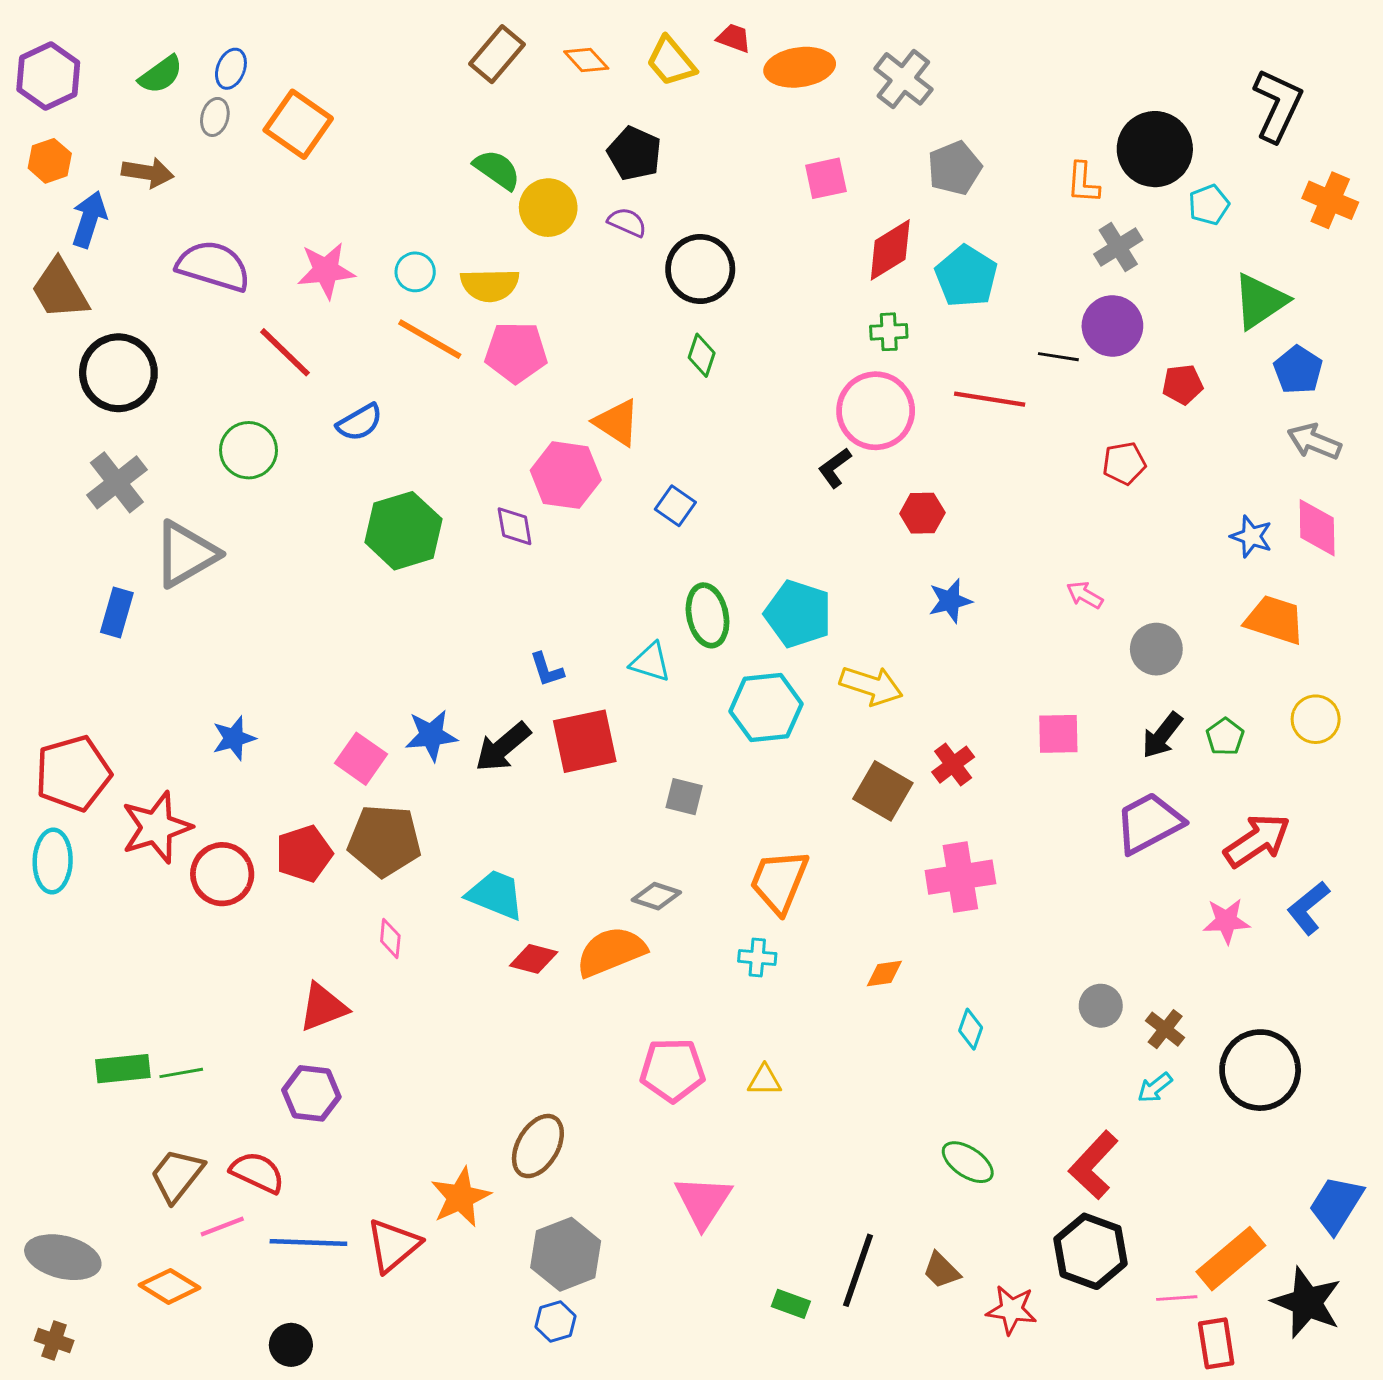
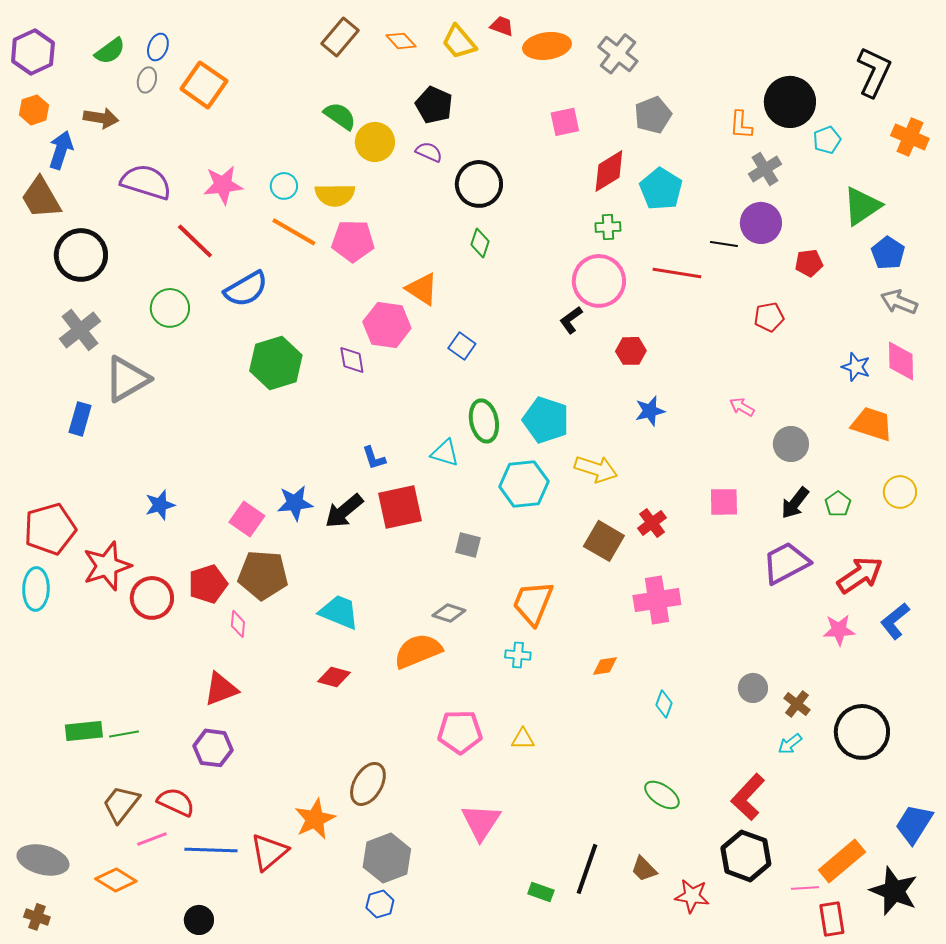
blue semicircle: (360, 422) -> (246, 289), size x1.4
pink diamond: (390, 938) -> (238, 624), moved
red diamond: (534, 959) -> (334, 677), moved

